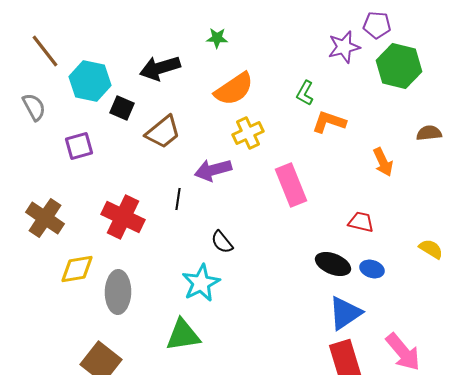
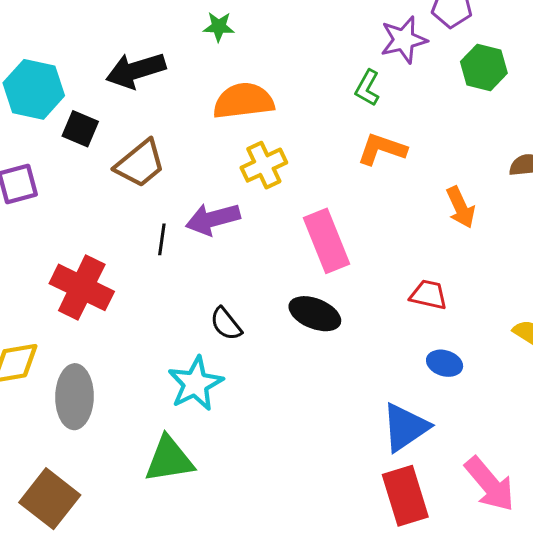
green hexagon: (399, 66) -> (484, 67), size x0.7
orange semicircle: (234, 89) -> (243, 101), turned -153
green L-shape: (305, 93) -> (367, 88), moved
black line: (178, 199) -> (162, 239), moved
black ellipse: (333, 264) -> (315, 314), moved

